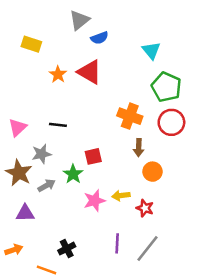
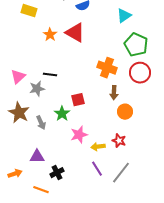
cyan triangle: (151, 50) -> (124, 16), turned 35
gray star: (41, 154) -> (37, 89), moved
gray arrow: (47, 185) -> (41, 123), turned 96
yellow arrow: (121, 196) -> (98, 147), moved
purple triangle: (25, 213) -> (37, 157), moved
purple line: (117, 243) -> (97, 169), turned -35

